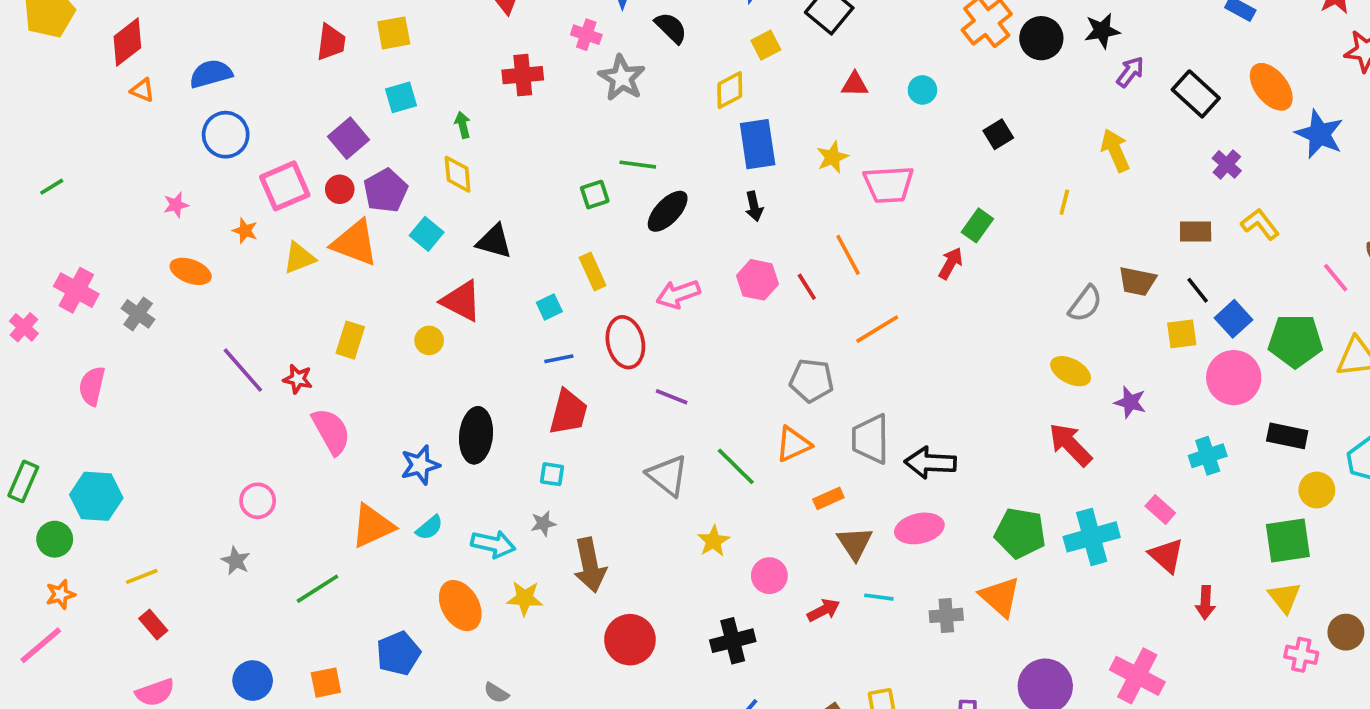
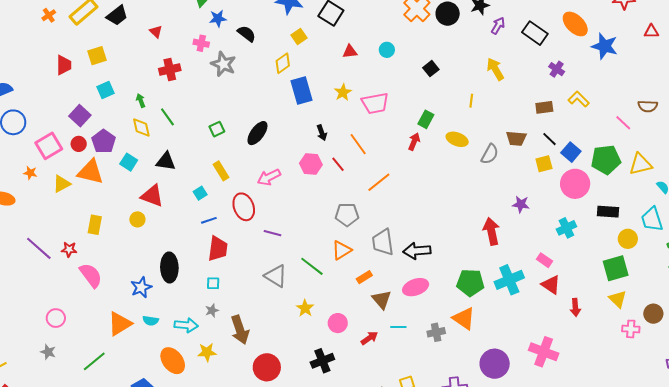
green line: (638, 165) -> (167, 117), moved, turned 54
black arrow: (754, 206) -> (322, 133), moved
yellow ellipse: (1071, 371) -> (457, 139), moved
red arrow: (1070, 445) -> (491, 231), turned 40
cyan semicircle: (429, 528) -> (151, 321), turned 56

